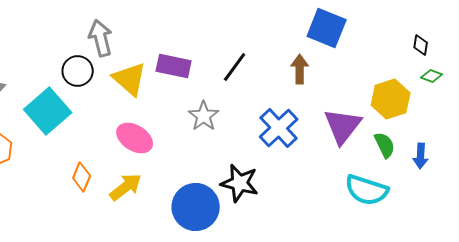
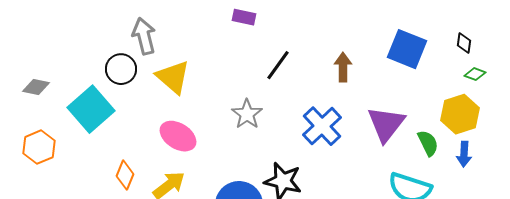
blue square: (327, 28) -> (407, 49), moved
purple rectangle: (174, 66) -> (244, 17), moved, size x0.7
yellow hexagon: (391, 99) -> (460, 114), moved

